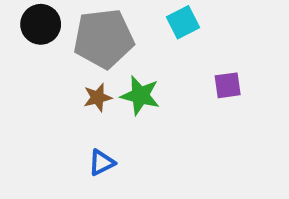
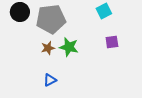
cyan square: (183, 22) -> (104, 11), moved

